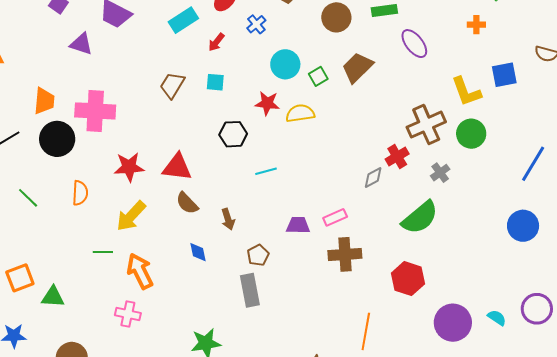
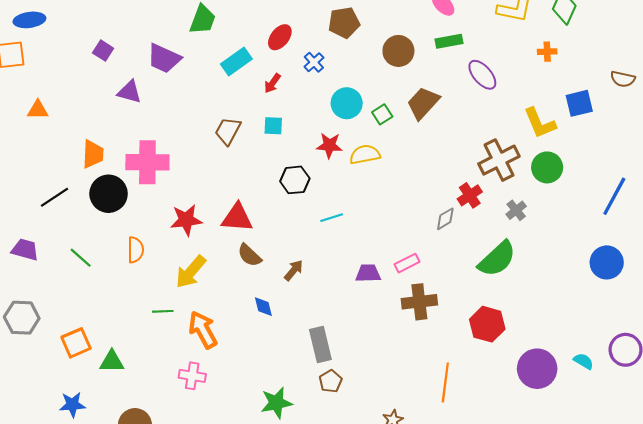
brown arrow: (228, 219) -> (294, 270), turned -120
brown pentagon: (258, 255) -> (331, 381), moved

